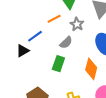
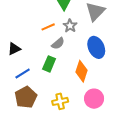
orange line: (54, 19) -> (48, 27), moved
blue line: (35, 36) -> (23, 73), moved

